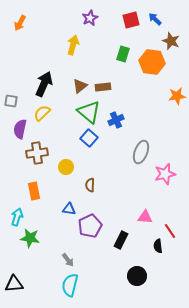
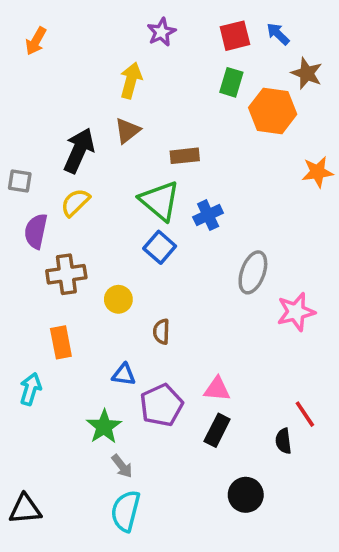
green rectangle: (123, 54) -> (231, 82), moved
brown triangle: (80, 86) -> (127, 131), moved
pink triangle: (145, 217) -> (217, 389), moved
green star: (30, 238) -> (104, 427), moved, turned 30

